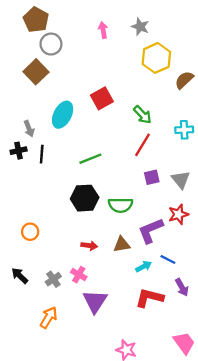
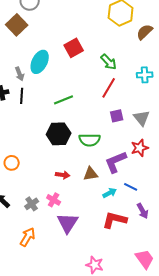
gray arrow: (29, 129) -> (20, 74), moved

